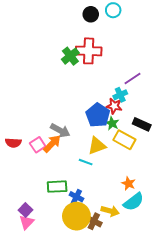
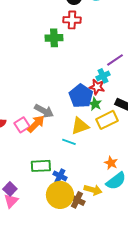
red cross: (89, 51) -> (72, 20), moved, size x0.7
green cross: (70, 56) -> (54, 38), turned 36
yellow rectangle: (124, 140) -> (107, 120), turned -55

